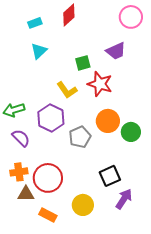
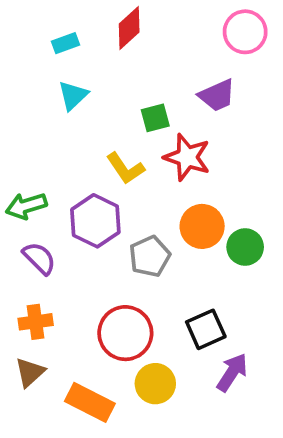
red circle: (48, 178) -> (125, 333), moved
brown triangle: (26, 194) -> (30, 372), moved, turned -42
orange rectangle: (48, 215) -> (90, 402), size x1.4

